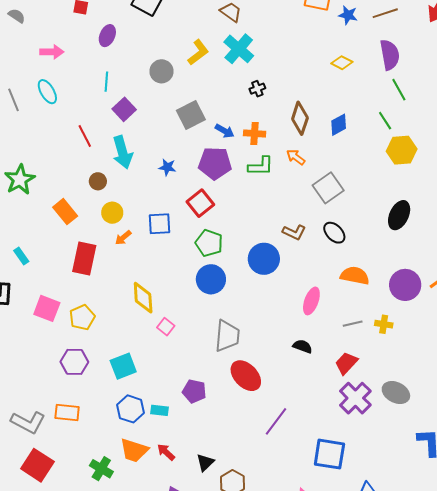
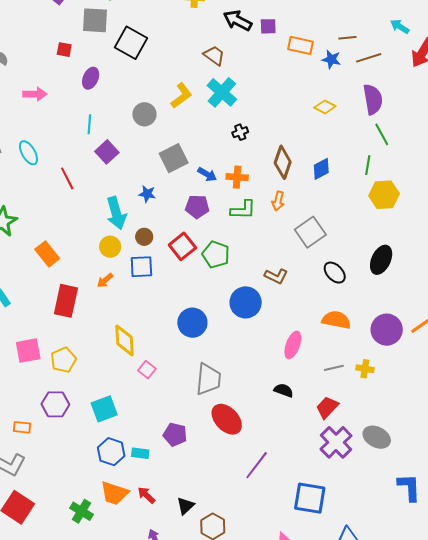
cyan ellipse: (47, 92) -> (28, 153), moved
green line: (385, 121) -> (368, 165), turned 42
cyan arrow: (122, 152) -> (116, 213), moved
orange arrow: (296, 157) -> (278, 201), turned -114
purple pentagon: (215, 163) -> (197, 207), size x0.7
blue star: (167, 167) -> (147, 194), moved
brown circle: (98, 181) -> (144, 237), moved
yellow circle: (112, 213) -> (110, 247), moved
black ellipse: (334, 233) -> (335, 273), moved
green pentagon: (209, 243) -> (216, 254), moved
pink square: (47, 308) -> (28, 351), turned -32
orange rectangle: (67, 413) -> (22, 427), moved, size x0.7

